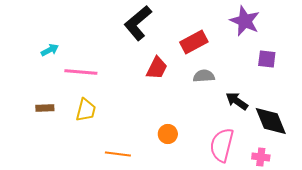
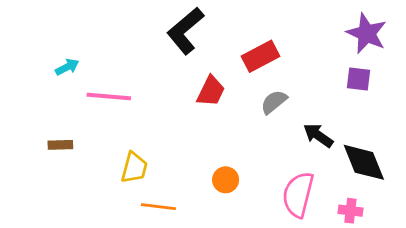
purple star: (245, 21) -> (367, 33), moved
gray semicircle: (204, 76) -> (274, 102), turned -35
yellow trapezoid: (86, 110) -> (134, 168), moved

